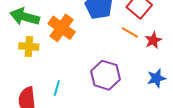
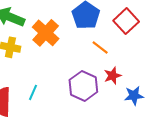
orange line: (130, 32) -> (100, 48), moved
red star: (153, 40) -> (113, 76), moved

